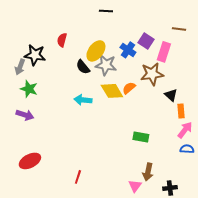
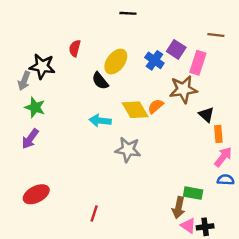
gray star: (106, 65) -> (128, 150), moved
purple arrow: (25, 115) -> (30, 139), turned 108
green rectangle: (141, 137) -> (193, 193), moved
pink triangle: (135, 186) -> (188, 226), moved, turned -32

